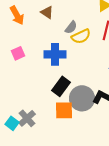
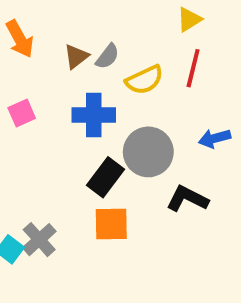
brown triangle: (47, 12) -> (76, 56), moved, turned 48
gray semicircle: (71, 27) -> (107, 56), moved
gray circle: (82, 98) -> (148, 152), moved

